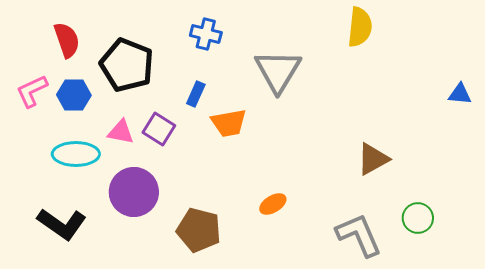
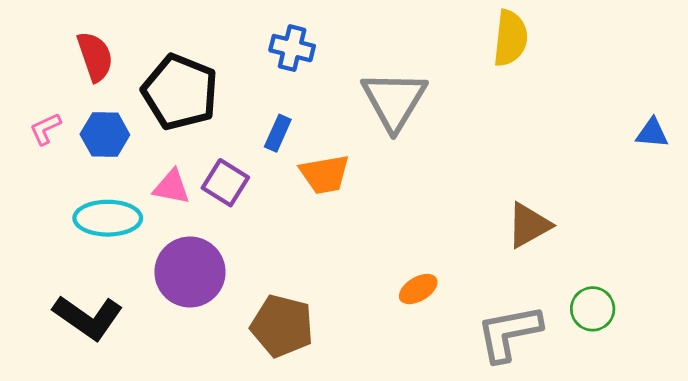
pink L-shape: (32, 91) -> (45, 129), size x0.7
orange ellipse: (273, 204) -> (418, 289), moved
gray L-shape: (359, 235) -> (509, 333), turned -78

